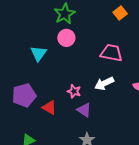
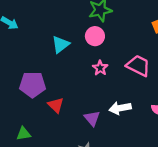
white arrow: (104, 83) -> (120, 108), moved
pink star: (74, 91) -> (100, 68), moved

